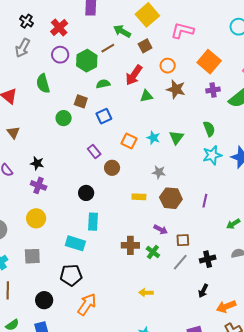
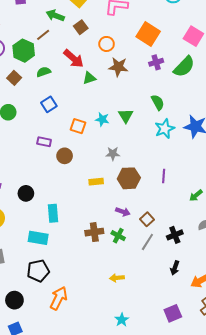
red arrow: (134, 75) -> (74, 59), turned -75
brown square: (81, 101) -> (14, 78), moved, turned 32
purple rectangle: (94, 151) -> (44, 142), turned -32
black circle: (86, 193) -> (26, 193), moved
brown square: (183, 240) -> (147, 219), turned -32

